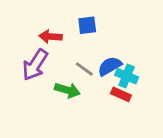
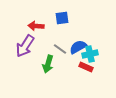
cyan cross: (127, 76) -> (90, 54), turned -35
green arrow: (67, 90) -> (48, 64), turned 90

